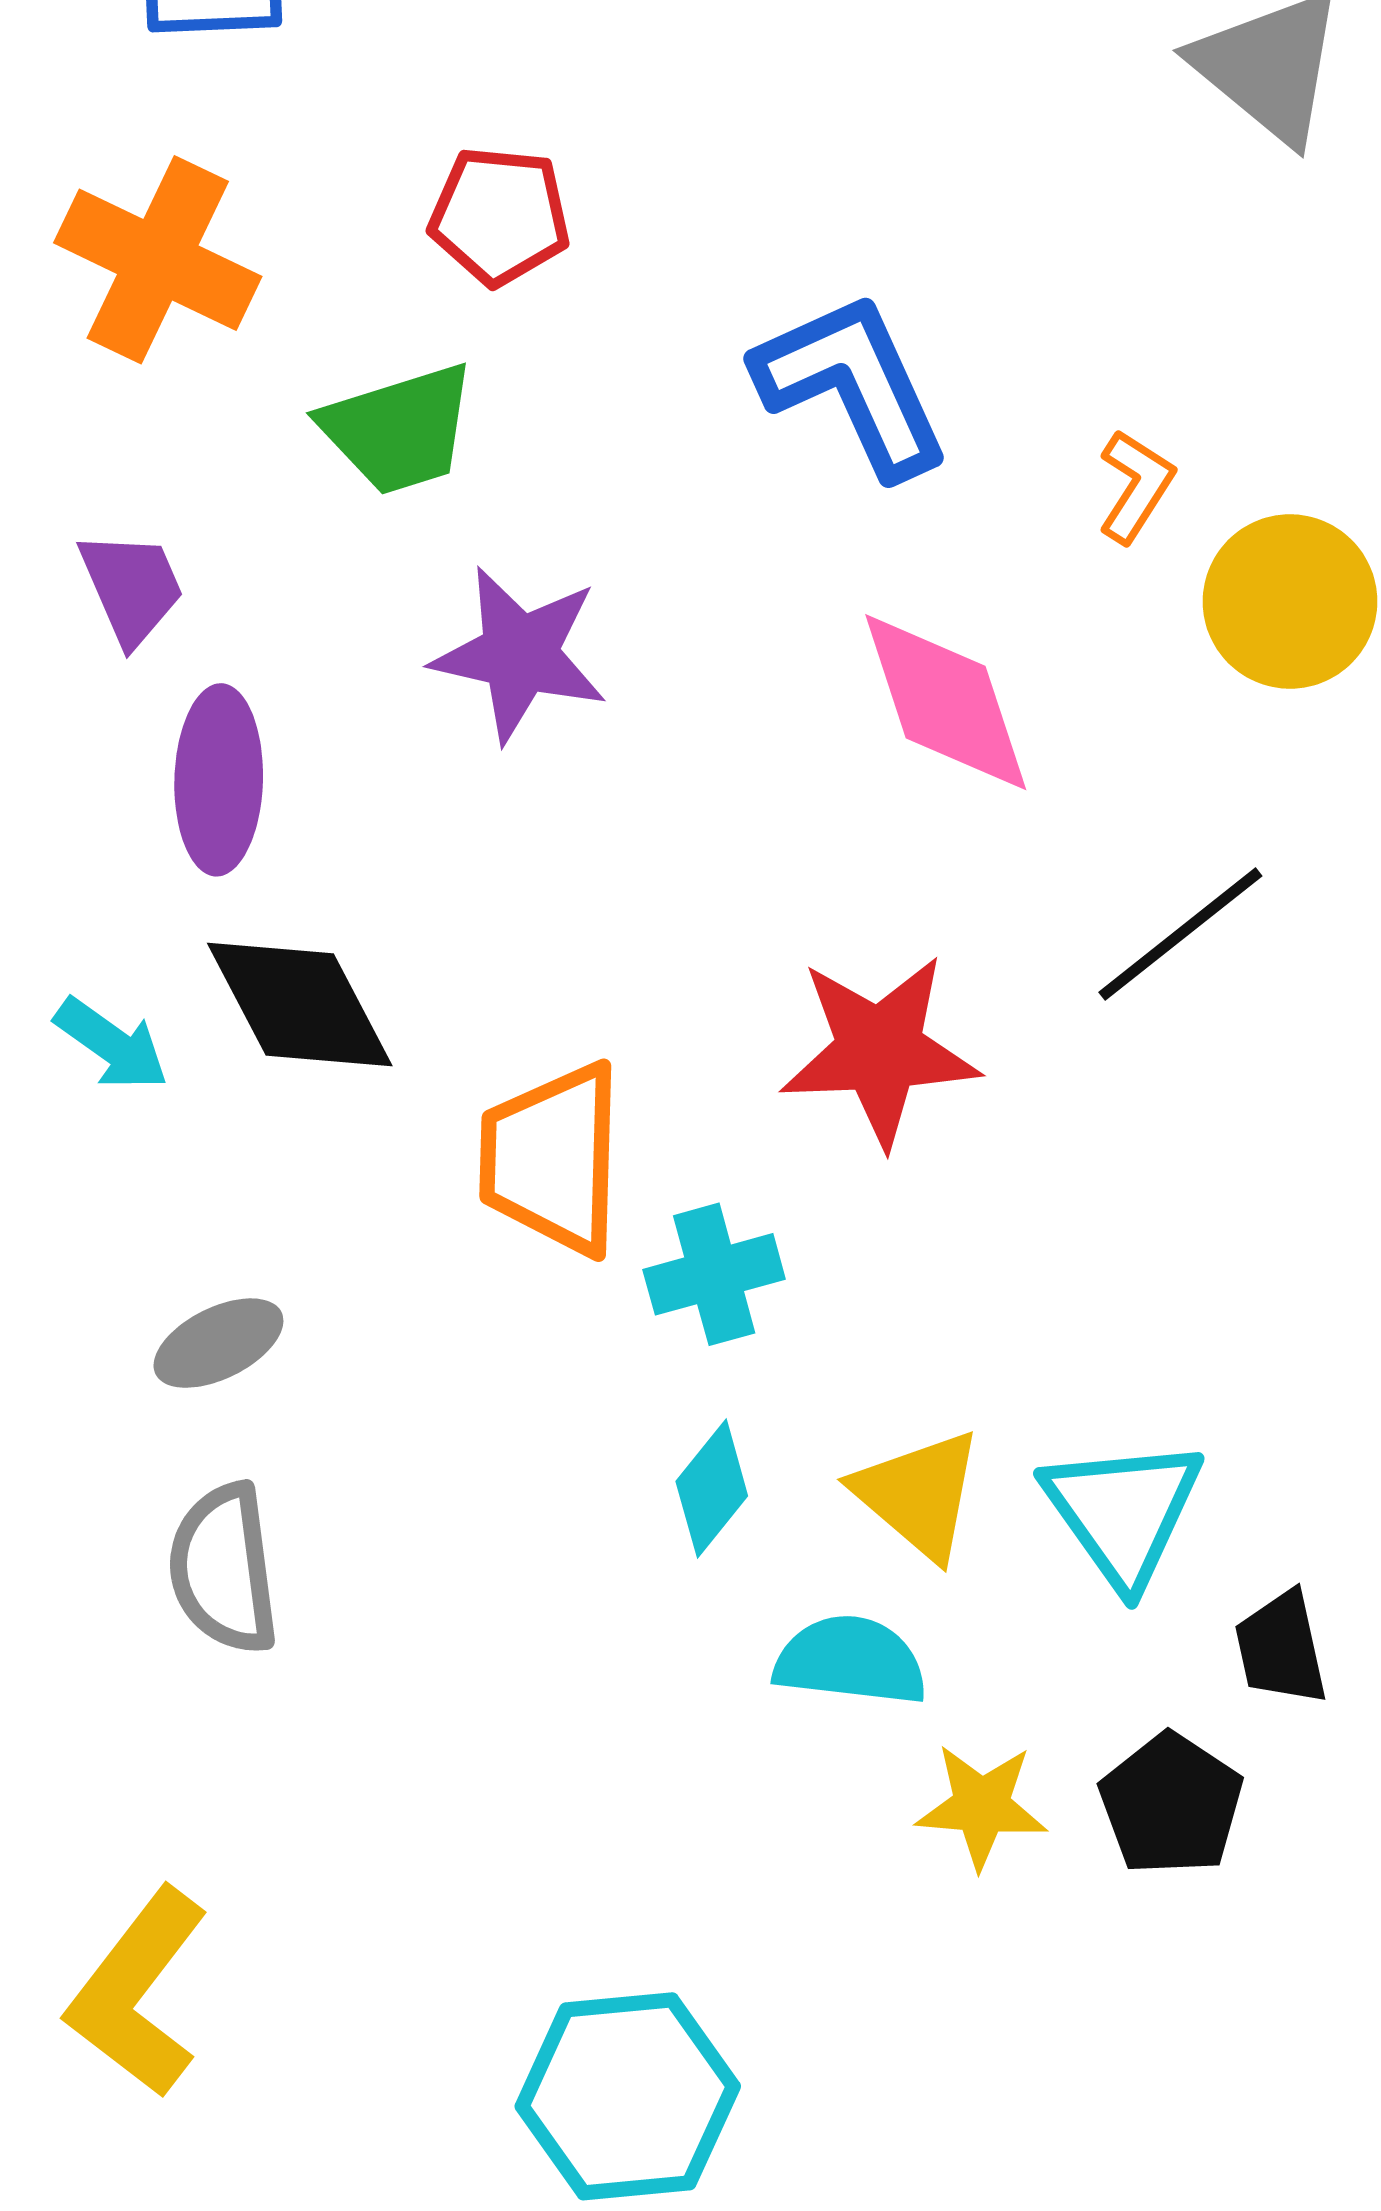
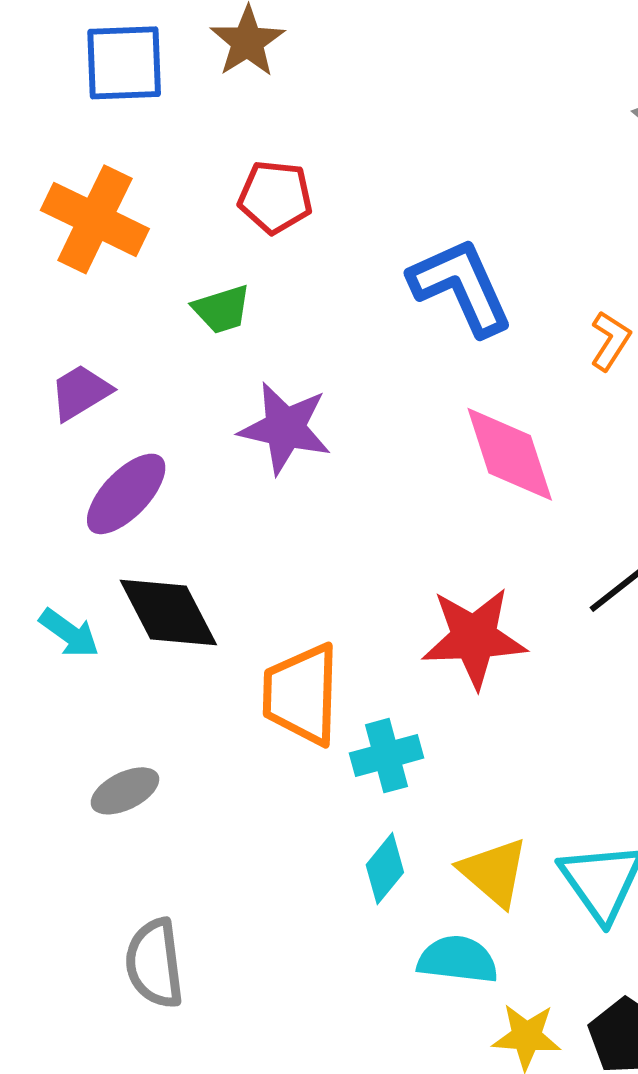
green trapezoid: (399, 429) -> (222, 309), size x0.7
purple trapezoid: (132, 587) -> (81, 392), turned -98
purple ellipse: (219, 780) -> (126, 494), turned 42
gray semicircle: (224, 1569) -> (155, 963), moved

